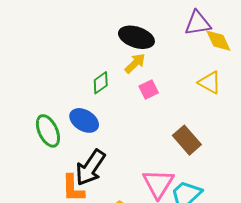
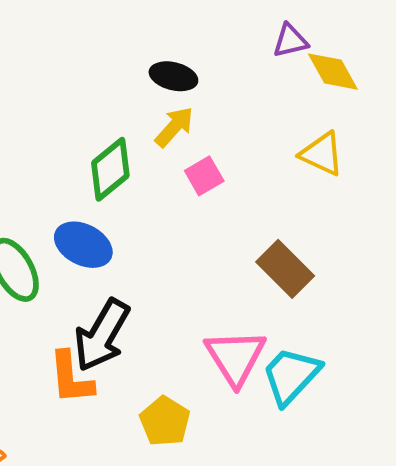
purple triangle: (198, 23) -> (290, 41), size x0.7
black ellipse: (136, 37) -> (173, 76), size x0.7
green diamond: (101, 83) -> (110, 169), size x1.4

